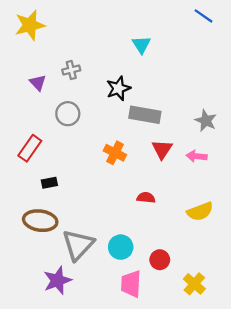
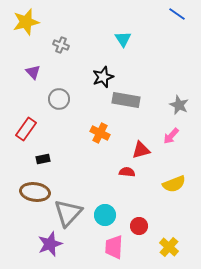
gray cross: (71, 70) -> (61, 45), moved, turned 35
red triangle: (162, 149) -> (141, 150), moved, turned 42
pink arrow: (197, 156) -> (171, 136), turned -54

